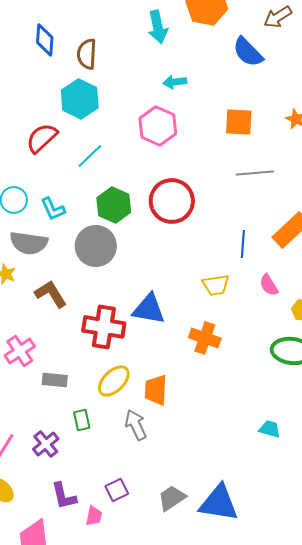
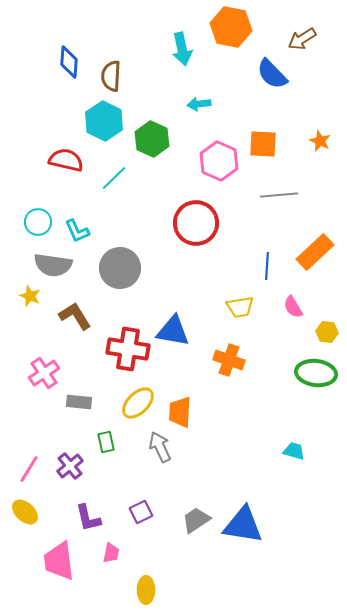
pink hexagon: (158, 126) -> (219, 161), moved
red semicircle: (42, 138) -> (66, 160), turned 56
green hexagon: (114, 205) -> (152, 139), moved
pink trapezoid: (94, 516) -> (111, 553), moved

